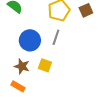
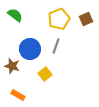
yellow square: (45, 65) -> (45, 74), turned 32
brown star: (22, 66) -> (12, 66), moved

